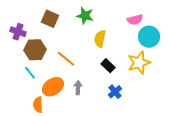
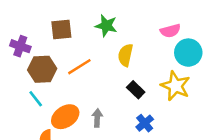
brown square: (50, 19) -> (61, 29), turned -30
orange line: (66, 59) -> (79, 67), moved, turned -72
yellow star: (139, 63) -> (175, 86), turned -30

